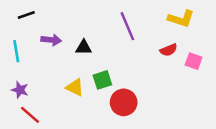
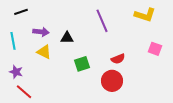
red semicircle: (169, 50) -> (118, 59), moved
yellow triangle: (75, 87) -> (44, 52), moved
red circle: (124, 102) -> (112, 81), moved

